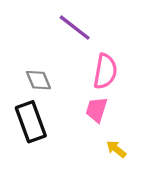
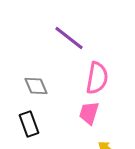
black rectangle: (31, 122) -> (29, 124), size x0.7

